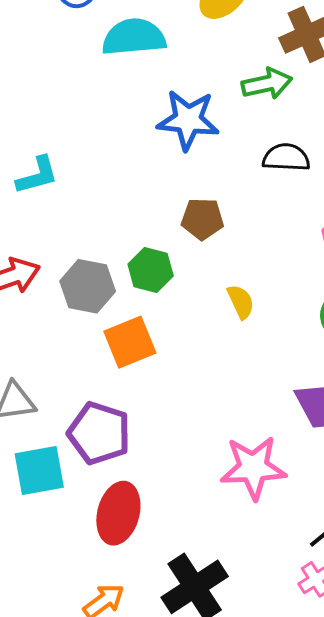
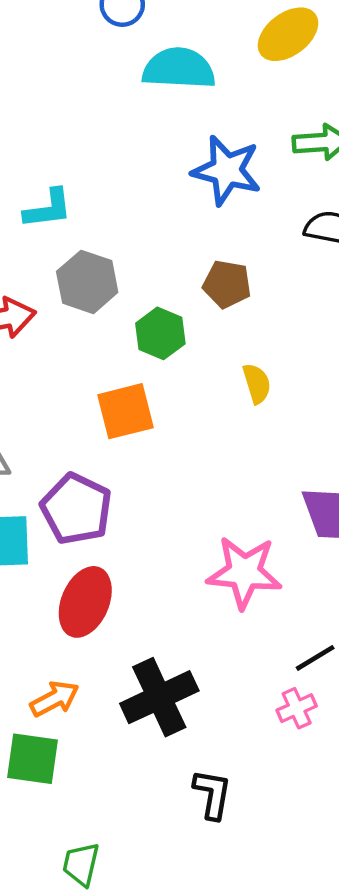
gray hexagon: (88, 286) -> (87, 282), moved

